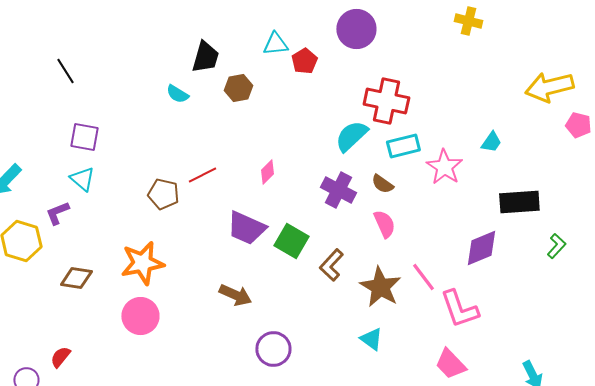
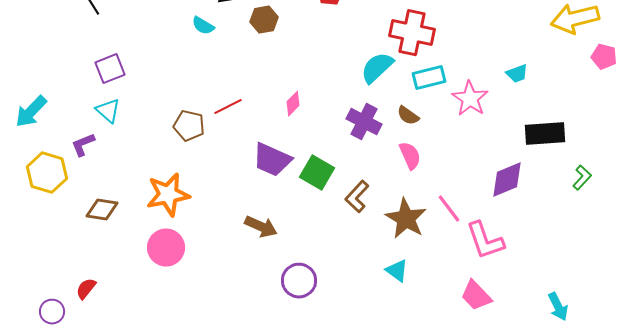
purple square: (84, 137) -> (110, 69), turned -32
cyan trapezoid: (491, 142) -> (517, 74), turned 35

